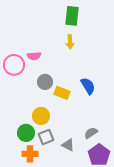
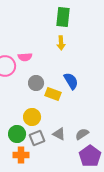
blue semicircle: (88, 86) -> (71, 81), moved
gray triangle: (68, 145) -> (59, 134), moved

